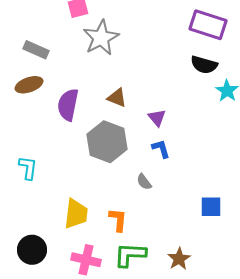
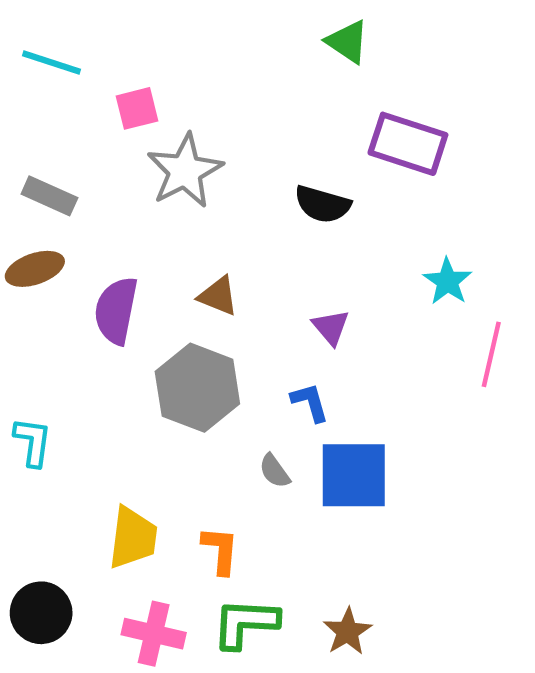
black semicircle: (204, 65) -> (322, 204), moved
purple triangle: (157, 118) -> (331, 327), moved
blue square: (211, 207) -> (354, 475), moved, size x1.6

